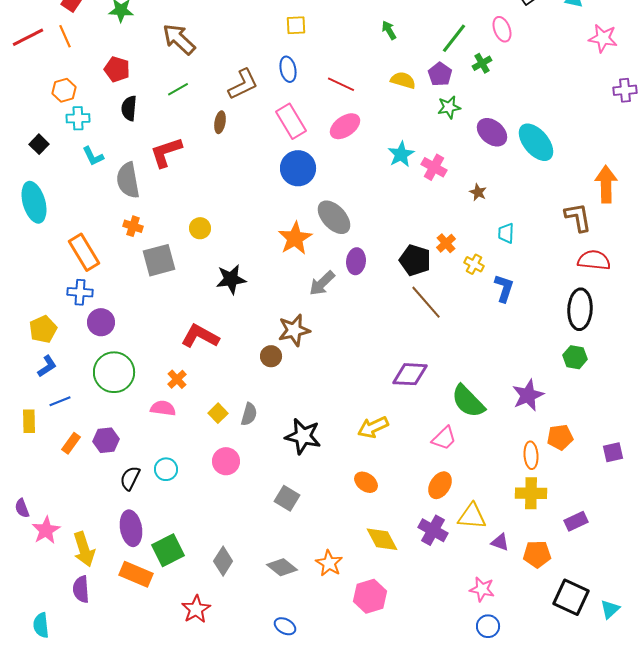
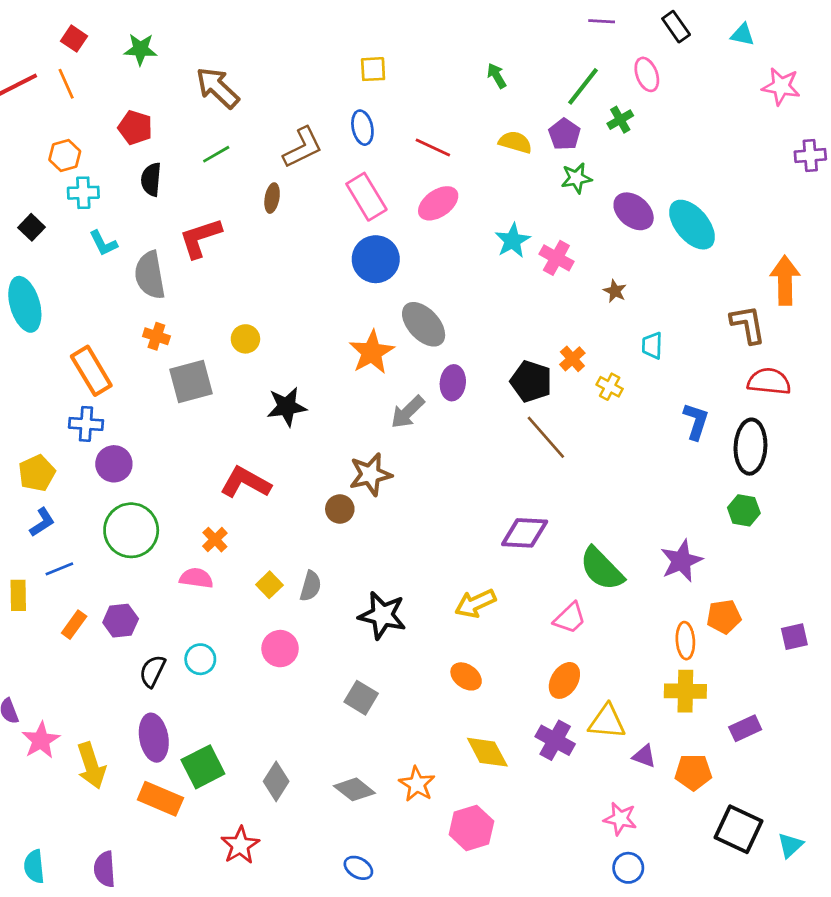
blue L-shape: (504, 288) -> (696, 421), moved
purple semicircle: (81, 589) -> (105, 869), moved

